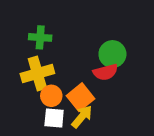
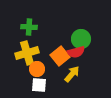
orange square: (80, 97) -> (60, 56), moved
yellow arrow: (82, 117) -> (72, 74), moved

